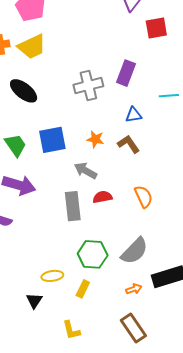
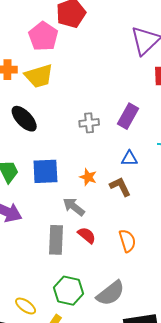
gray cross: (88, 85) -> (89, 123), size x0.7
red semicircle: (102, 197) -> (87, 235), turned 42
yellow ellipse: (52, 276) -> (26, 306), turned 35

